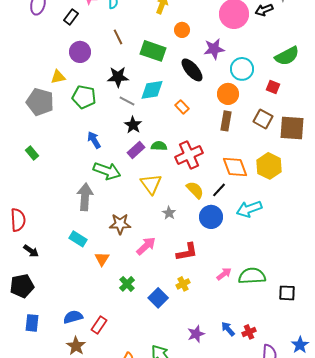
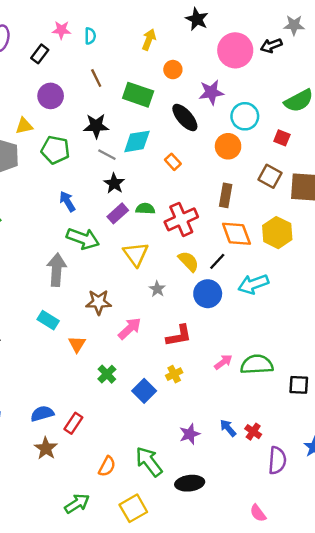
brown rectangle: (226, 121) -> (226, 195), moved
red cross: (249, 332) -> (253, 432), turned -32

